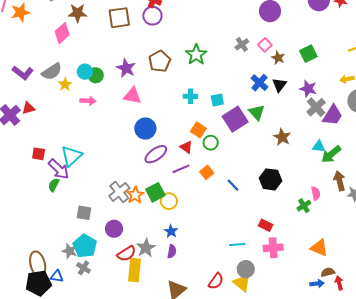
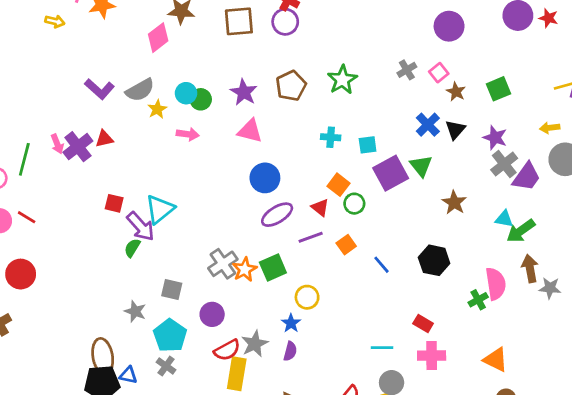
pink semicircle: (316, 193) -> (496, 284), size x1.6
yellow circle: (169, 201) -> (307, 297), moved
gray star: (70, 251) -> (135, 311), moved

